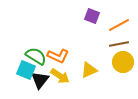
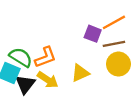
purple square: (92, 16) -> (93, 34), moved
orange L-shape: (58, 56) -> (45, 57), turned -45

